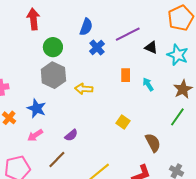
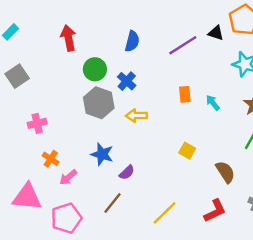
black triangle: (151, 47) -> (216, 33), moved
blue cross: (97, 48) -> (127, 81), moved
blue star: (37, 108) -> (102, 154), moved
pink arrow: (35, 135) -> (68, 177), moved

